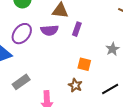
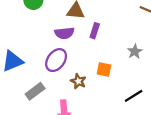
purple ellipse: (22, 34) -> (56, 60), moved
brown star: (75, 85) -> (78, 81), moved

